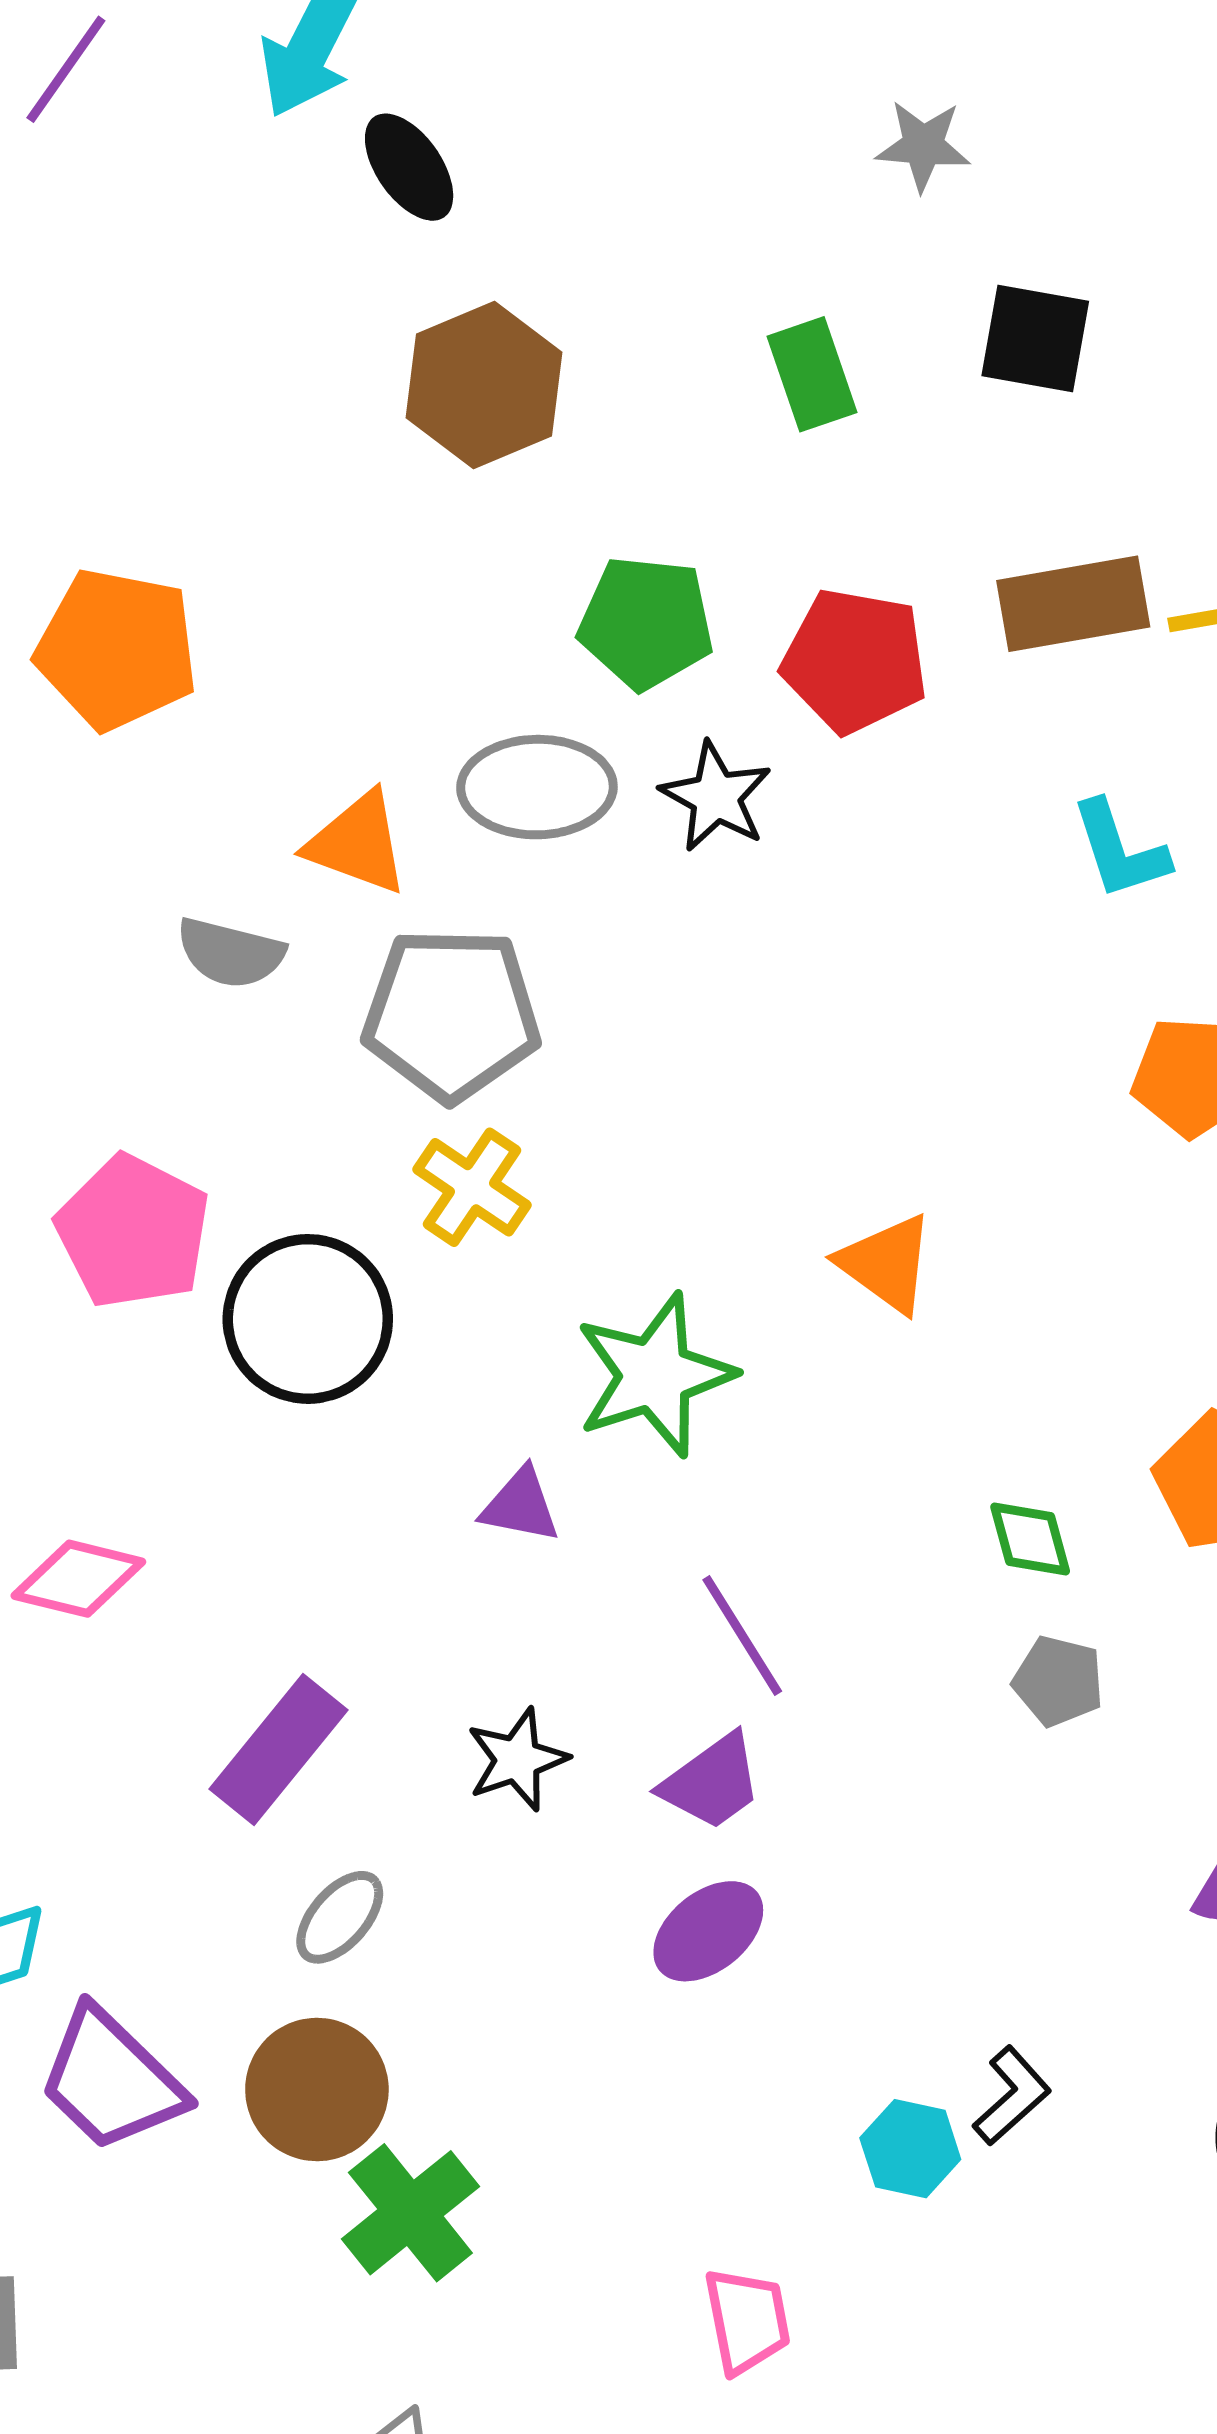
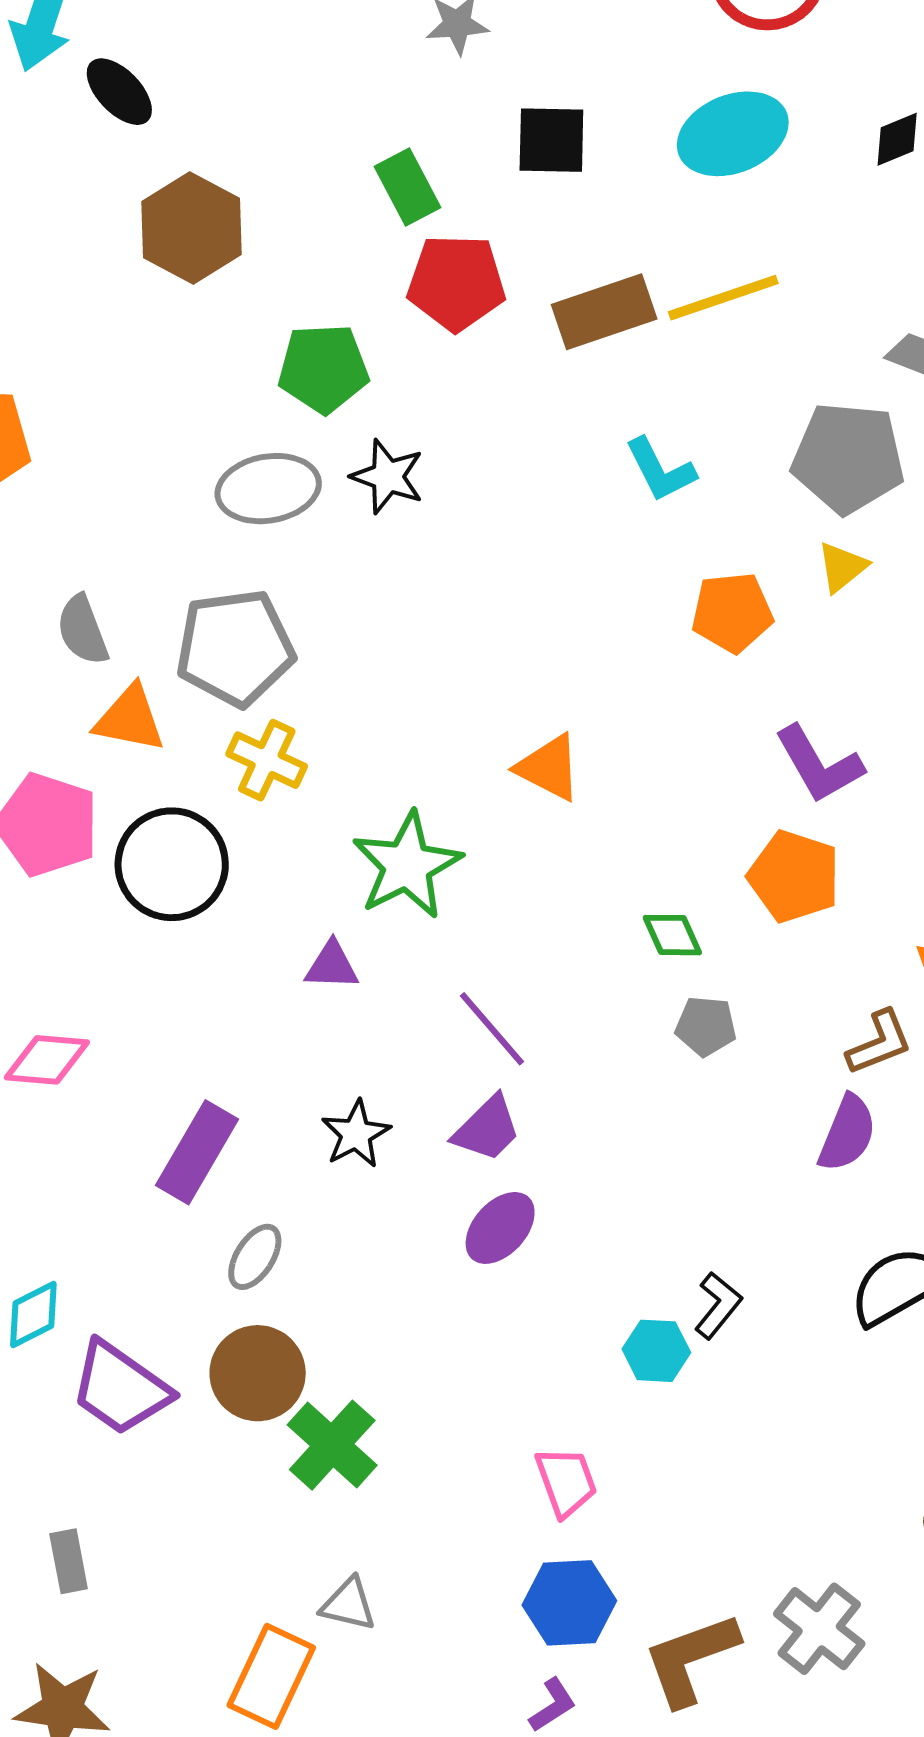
red pentagon: (855, 661) -> (456, 283), moved
orange triangle: (358, 843) -> (130, 719), moved
gray semicircle: (230, 953) -> (83, 630), turned 64

